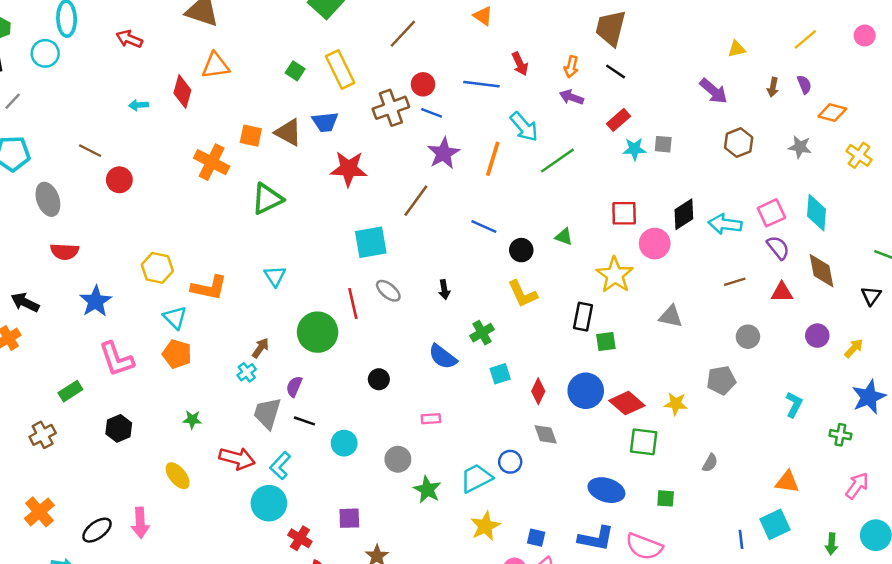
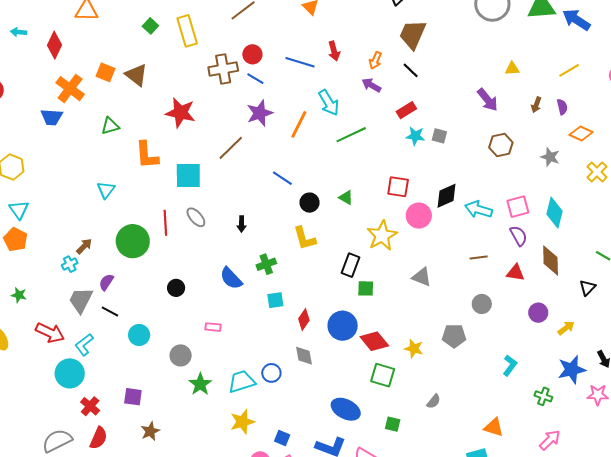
red diamond: (182, 92) -> (55, 45), moved
blue trapezoid: (325, 122) -> (52, 117), moved
green triangle: (267, 199) -> (110, 126), size x0.7
orange L-shape: (209, 288) -> (147, 155), moved, turned 64

